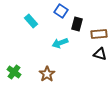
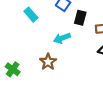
brown star: (47, 74) -> (48, 62), moved

